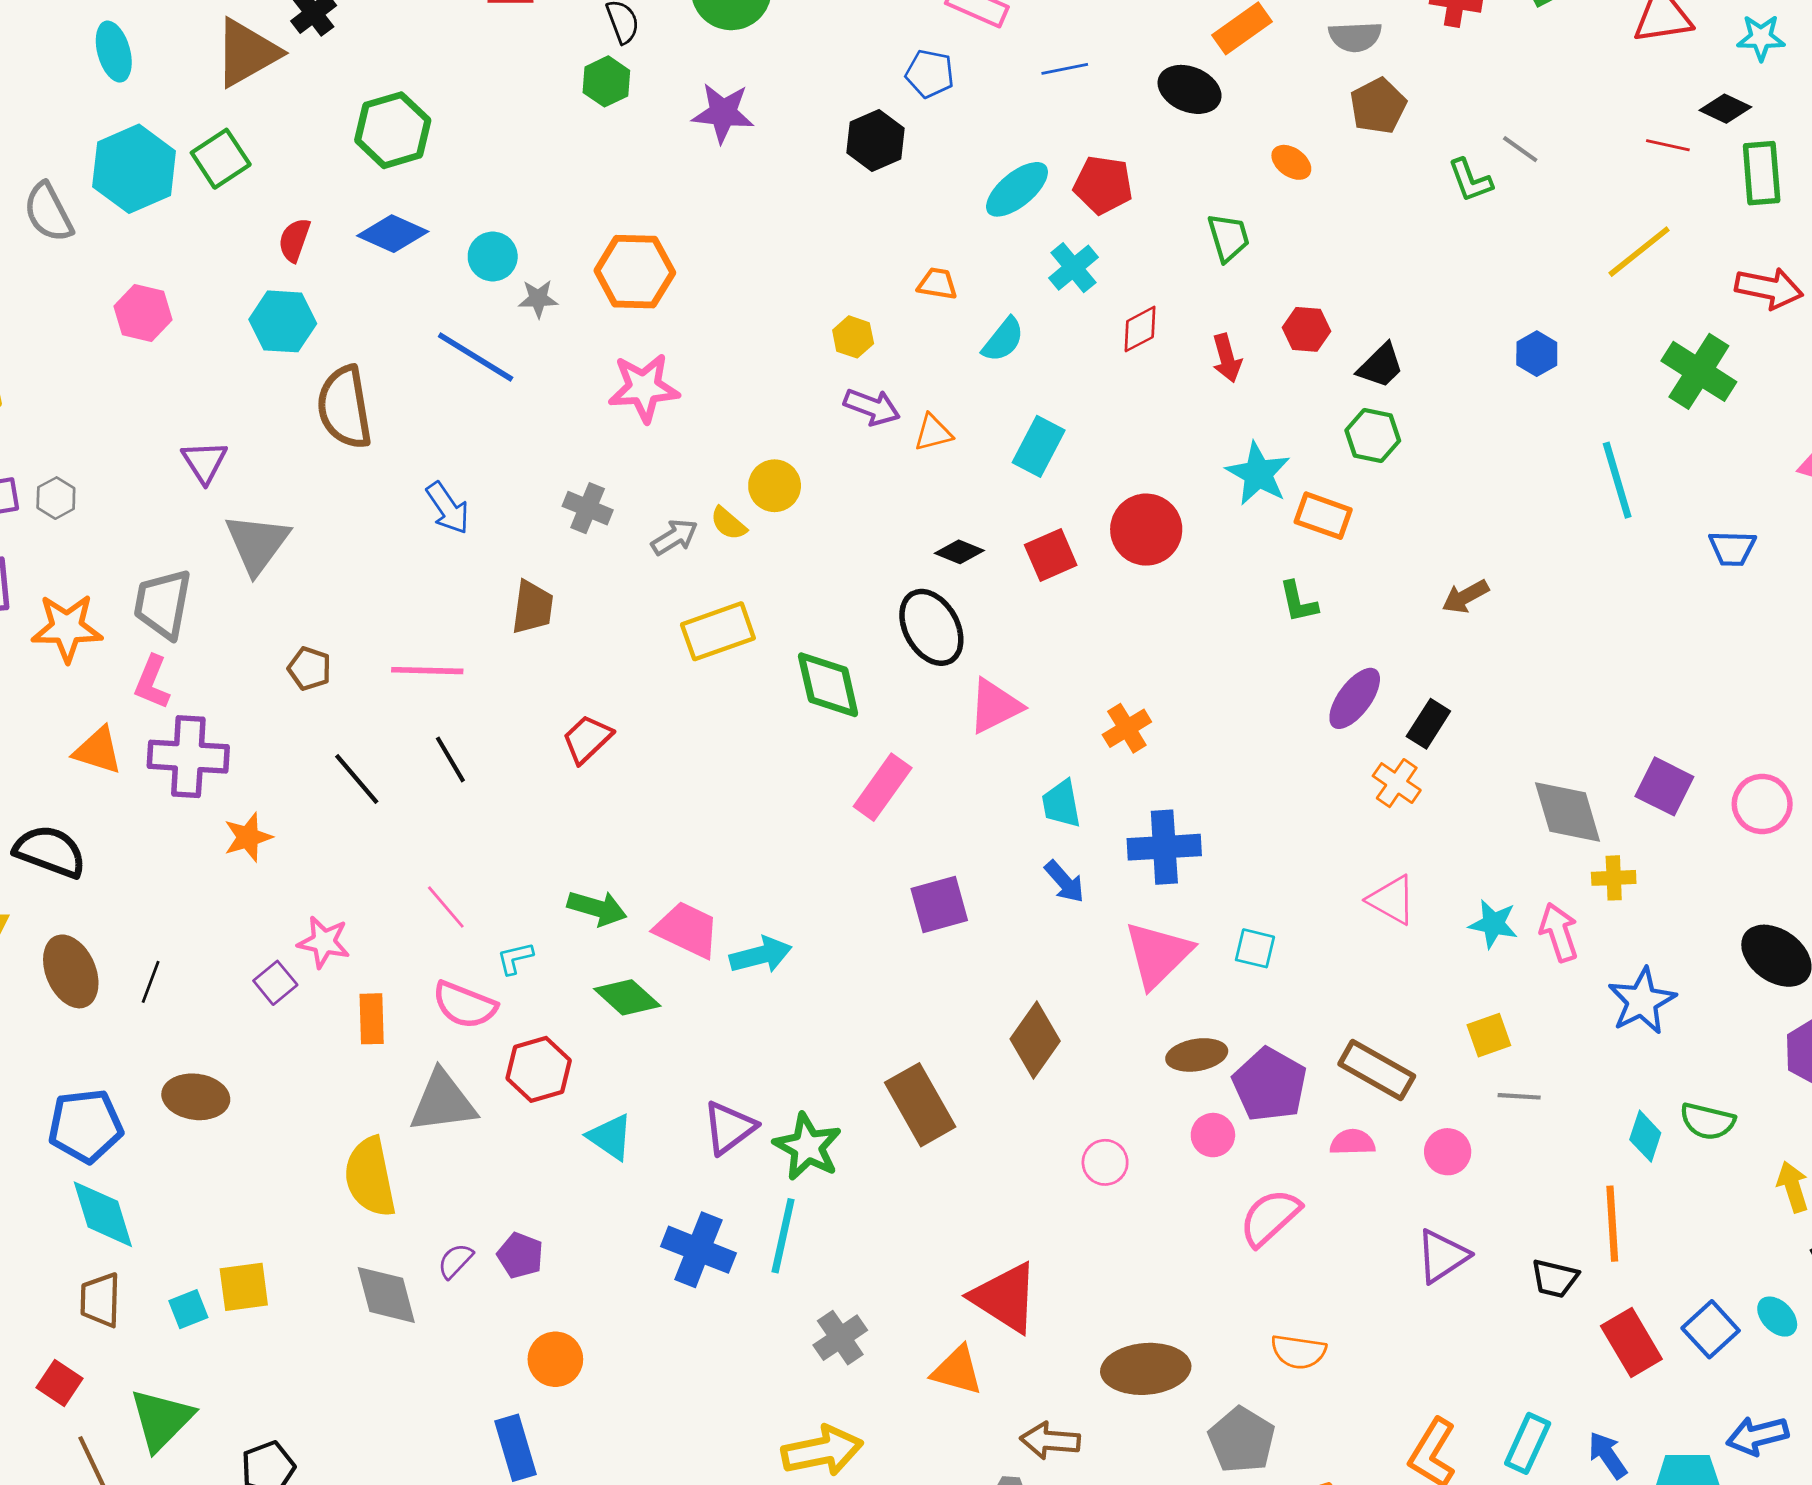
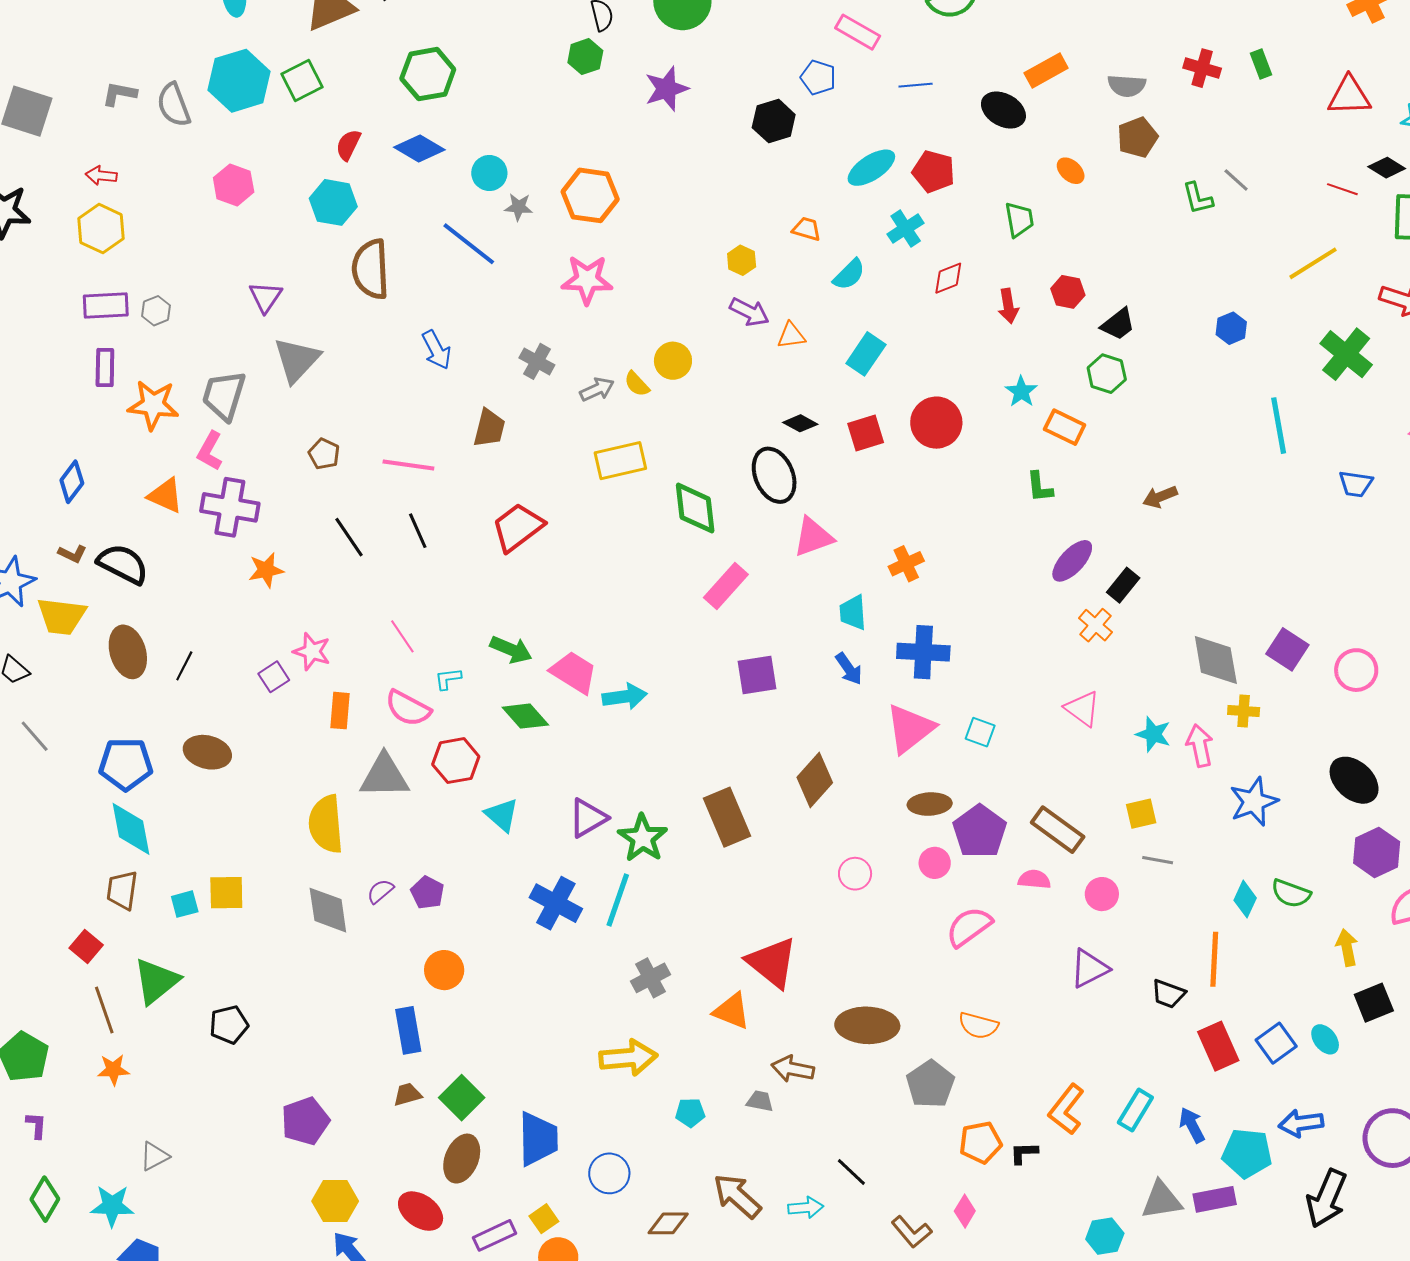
purple star: (723, 113) -> (667, 89), turned -30
cyan star: (1258, 474) -> (1021, 392), size x0.7
red trapezoid: (587, 739) -> (518, 527), size x1.4

